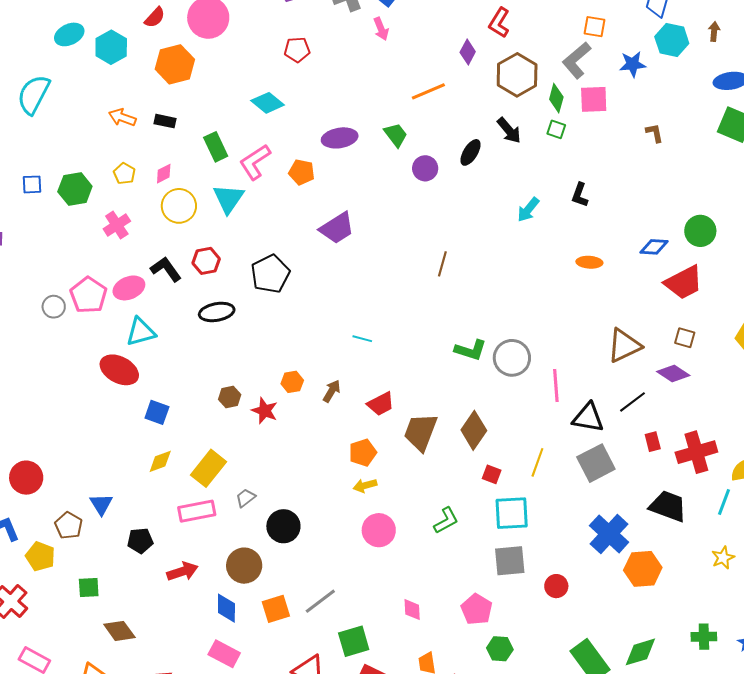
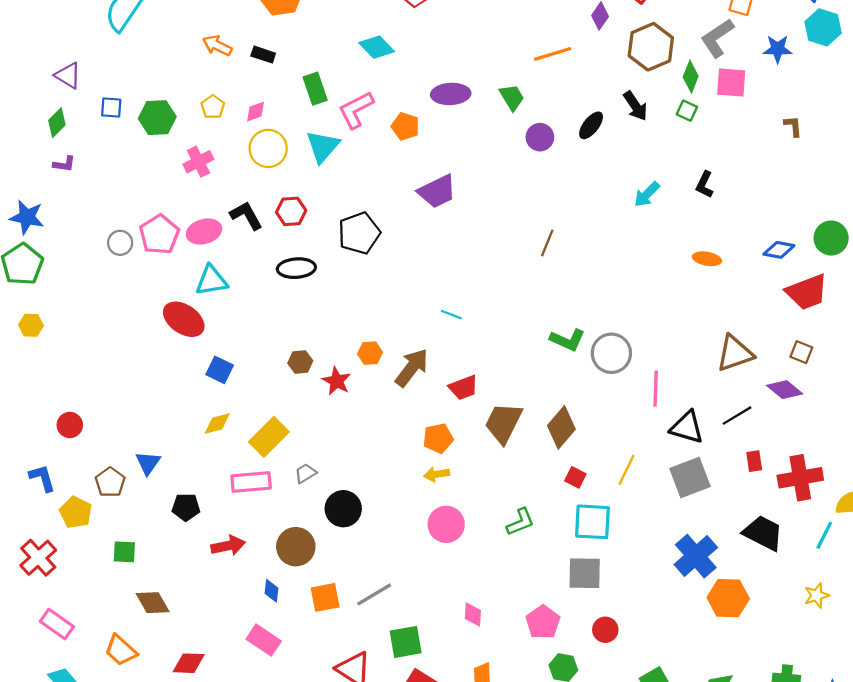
brown arrow: (332, 391) -> (412, 368), size x1.6
red circle: (26, 478) -> (70, 425), size x0.7
red circle: (556, 586) -> (605, 630), moved
blue diamond: (226, 608) -> (271, 591), size x0.7

